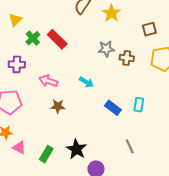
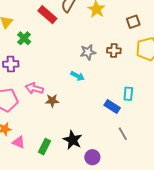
red rectangle: (57, 39) -> (47, 15), moved
gray star: (106, 49) -> (88, 52), moved
pink arrow: (48, 81) -> (34, 88), moved
blue rectangle: (113, 108) -> (112, 106), moved

